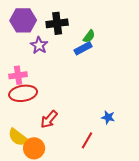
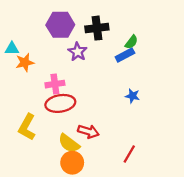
blue star: (108, 117) -> (133, 96), moved
red arrow: (49, 119) -> (88, 131), turned -114
yellow semicircle: (18, 137) -> (69, 143), moved

